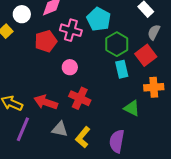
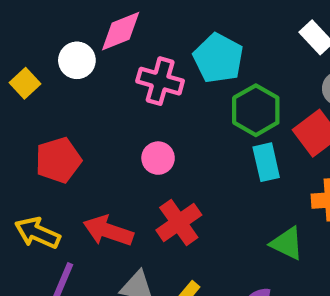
white circle: (22, 14) -> (77, 60), moved
red pentagon: (46, 41) -> (58, 160), moved
red cross: (80, 98) -> (179, 223), turned 30

